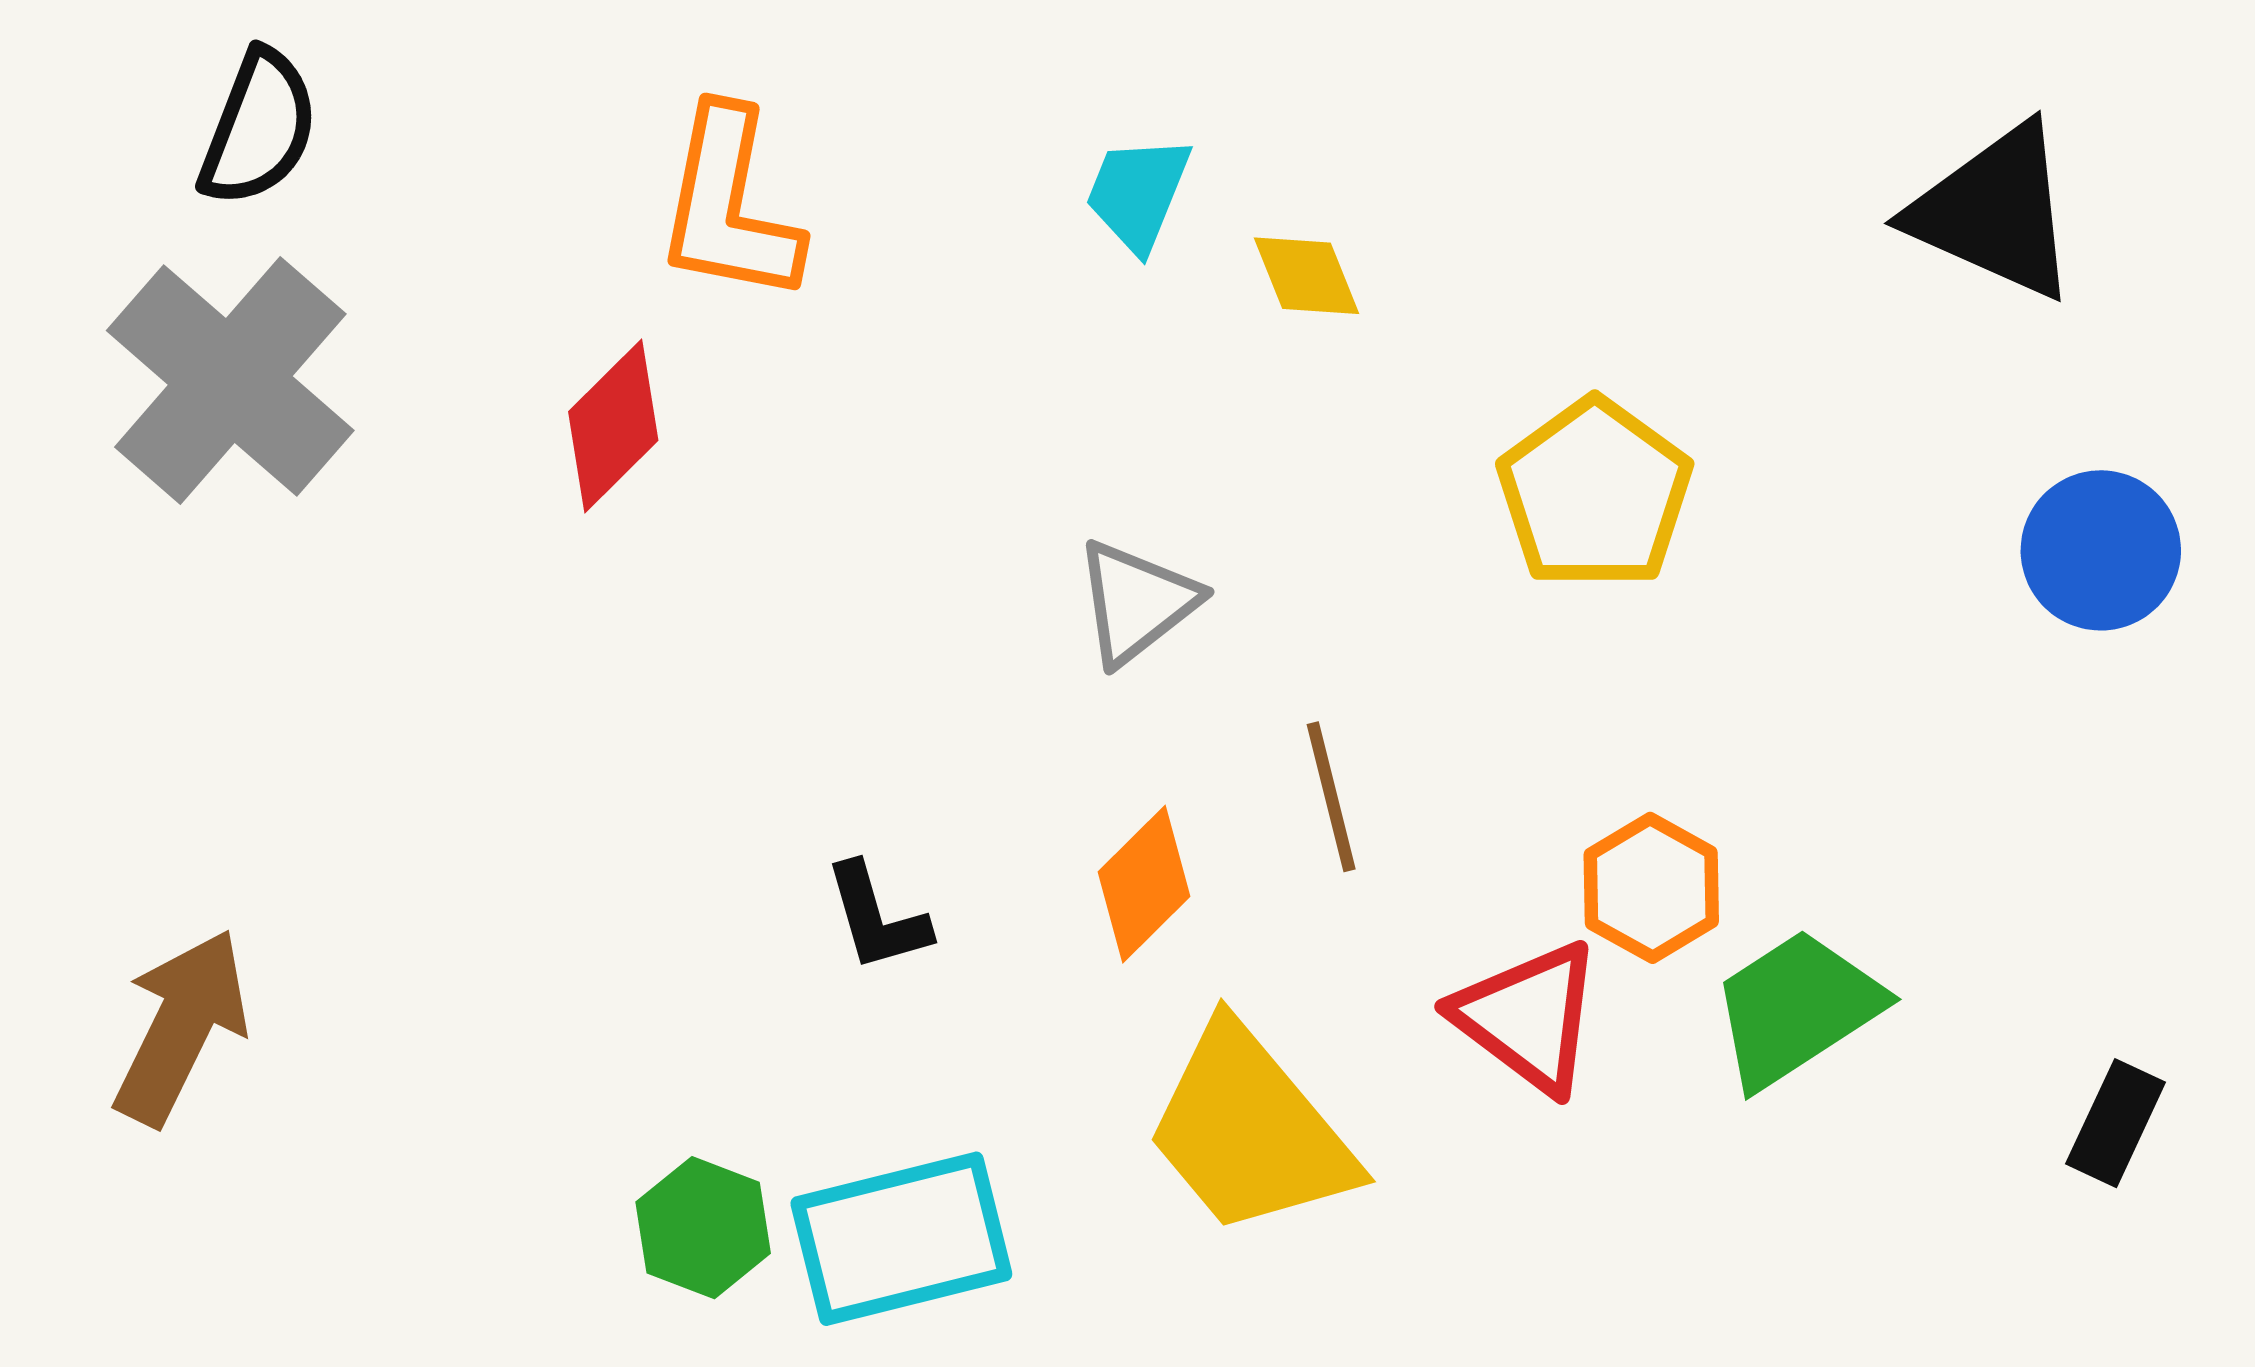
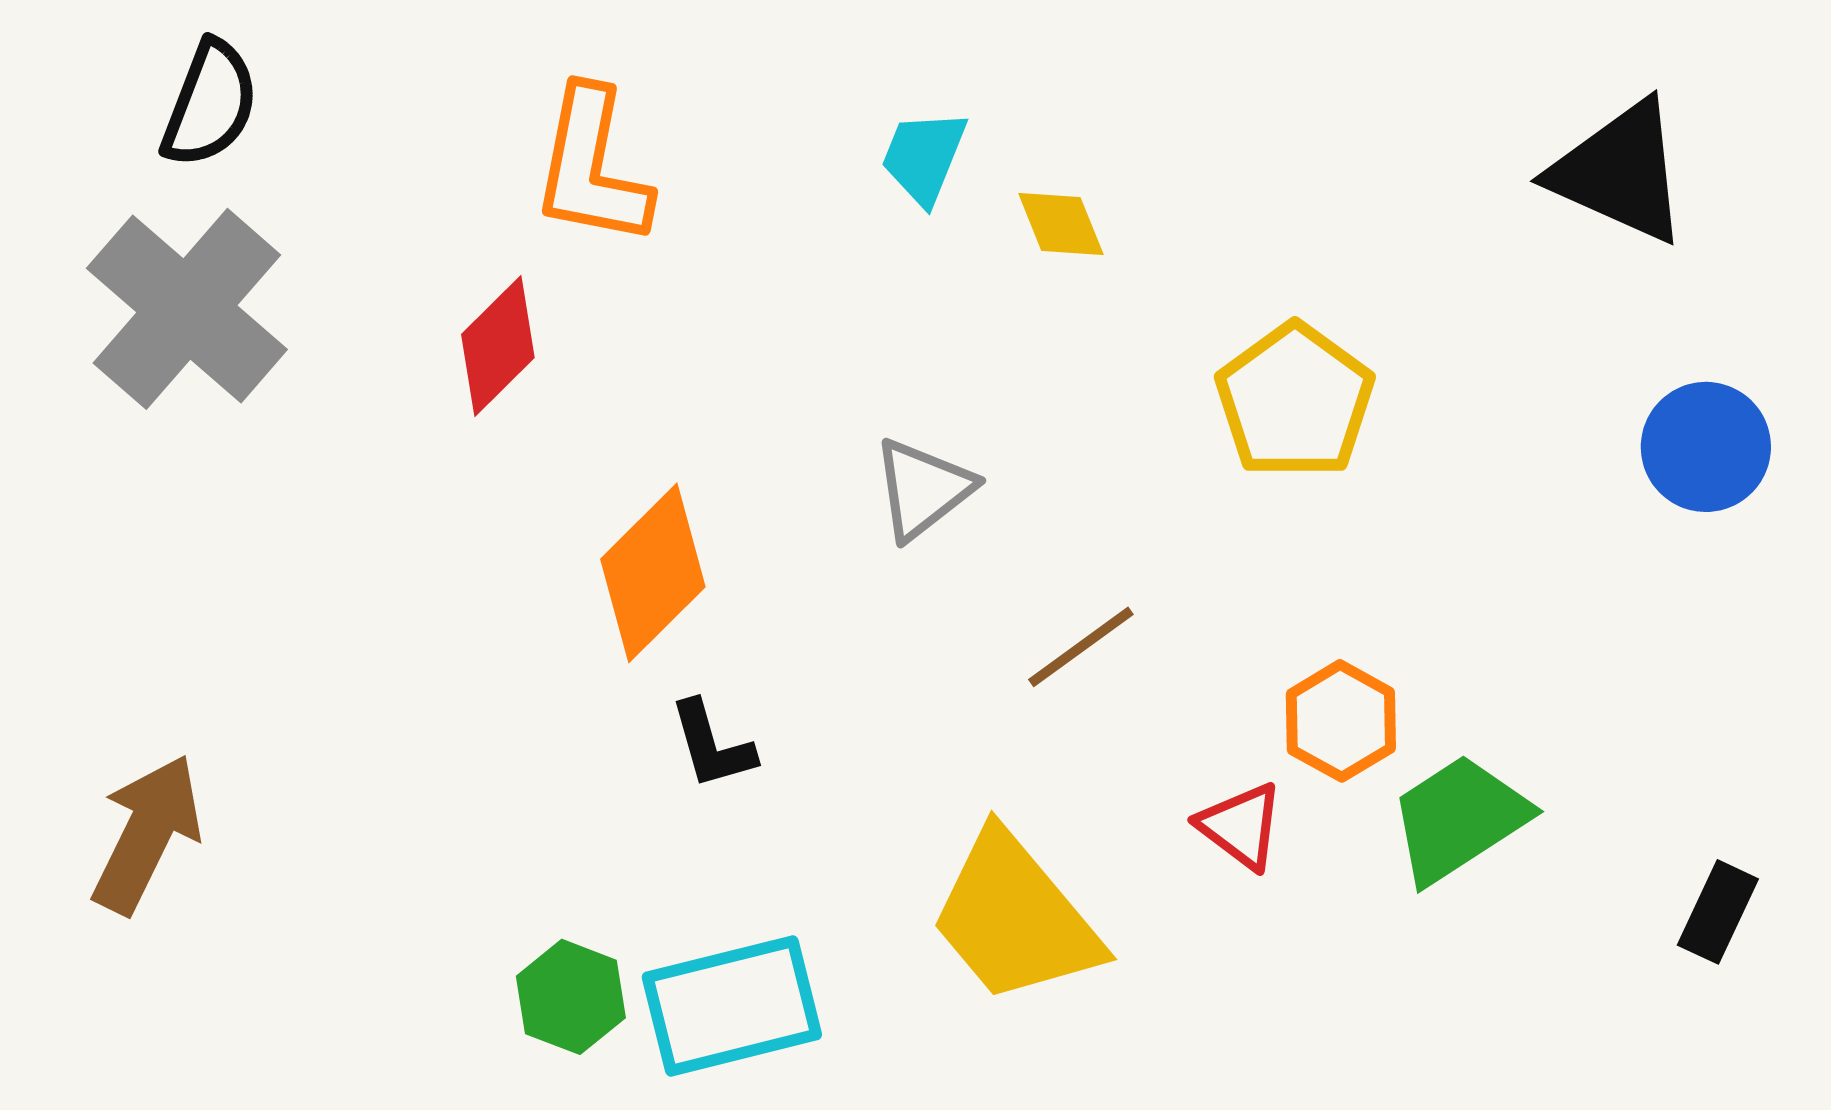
brown line: (1331, 797) -> (1081, 647), turned 68
orange diamond: (1144, 884) -> (653, 573), moved, size x1.4
red triangle: (1528, 1017) -> (1241, 826), size x0.7

